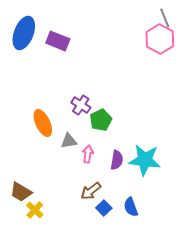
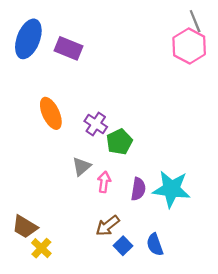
orange ellipse: (43, 123) -> (51, 113), moved
gray triangle: (69, 141) -> (82, 167), turned -30

